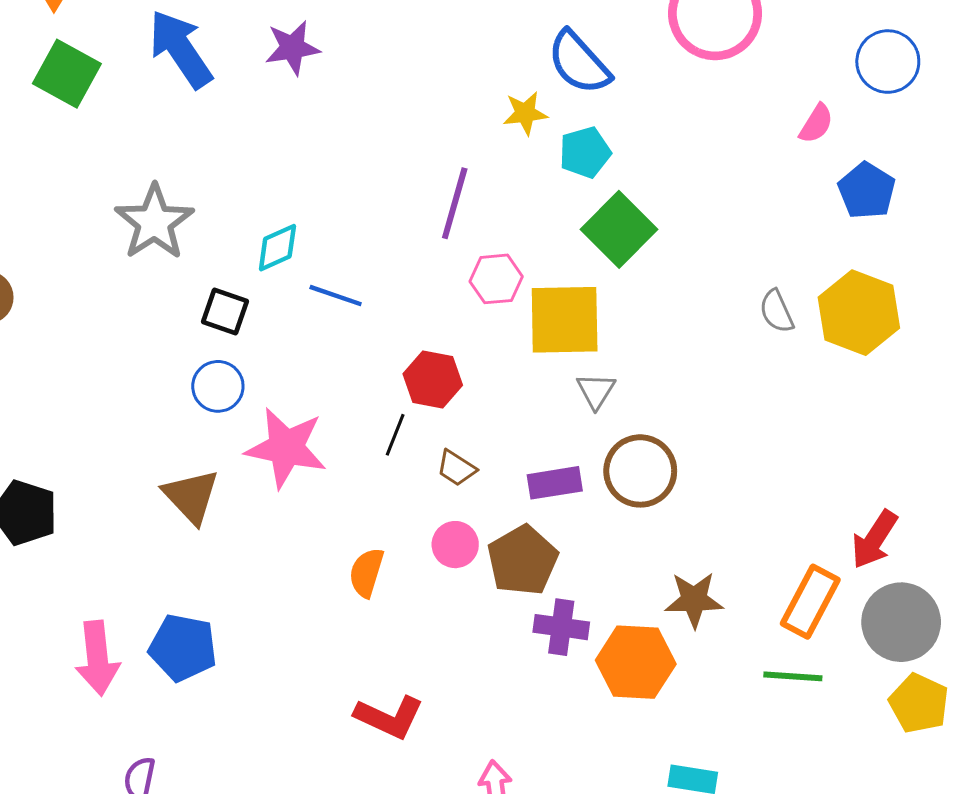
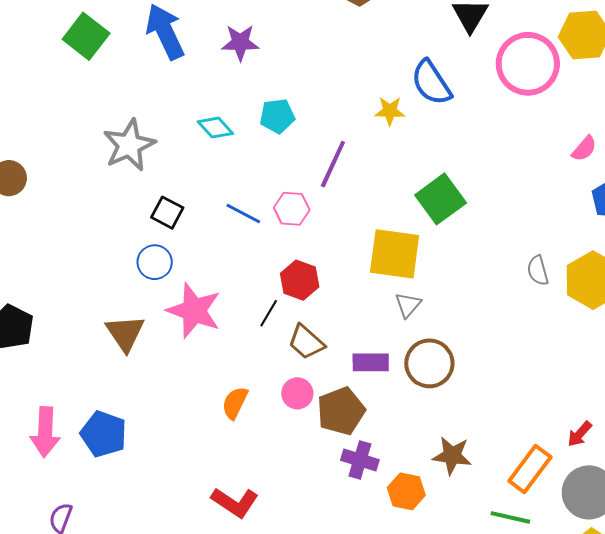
cyan pentagon: (585, 152) -> (277, 116), moved
cyan diamond: (277, 248) -> (215, 128), moved, turned 63
pink hexagon: (496, 279) -> (292, 209), moved
brown trapezoid: (456, 468) -> (306, 342), size x1.4
red arrow: (874, 539) -> (580, 434), size x0.7
orange hexagon: (636, 662) -> (406, 491), size x0.7

